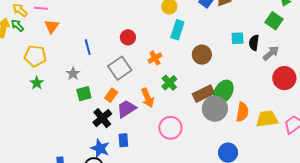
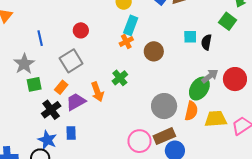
gray arrow: (271, 53) -> (210, 76), moved
orange cross: (155, 58) -> (126, 42), moved
gray star: (73, 74) -> (24, 64), size x1.5
green ellipse: (223, 92) -> (199, 89), moved
brown rectangle: (203, 94) -> (164, 136), moved
pink circle: (170, 128) -> (140, 141), moved

